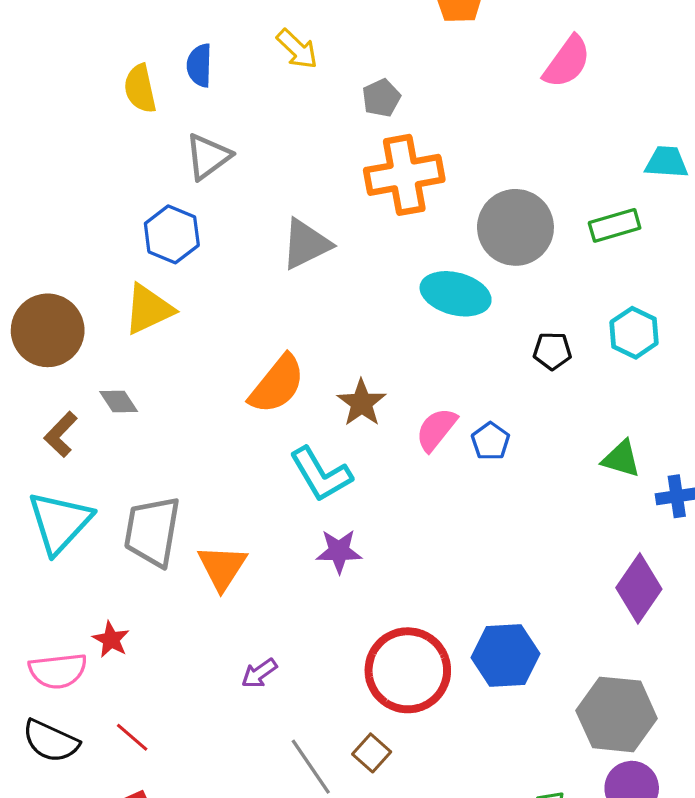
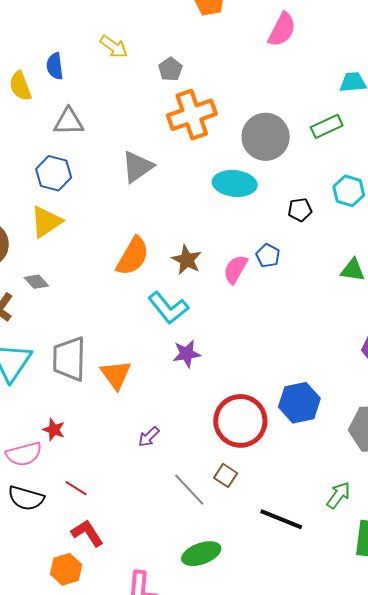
gray triangle: (208, 157) -> (69, 122), turned 44
blue pentagon: (490, 441) -> (268, 256), moved

